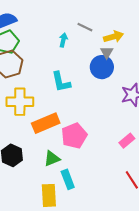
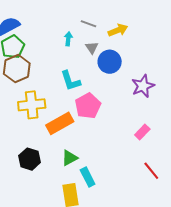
gray triangle: (107, 52) -> (92, 48), moved
pink pentagon: (74, 136) -> (88, 106), moved

